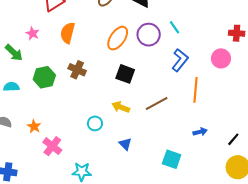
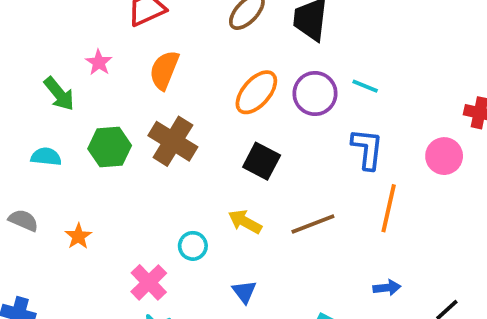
cyan line: (174, 27) -> (365, 86), turned -40
blue L-shape: (180, 60) -> (367, 149), turned -40
brown cross: (77, 70) -> (173, 141), size x1.4
pink cross: (52, 146) -> (149, 282), moved

